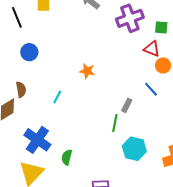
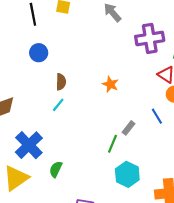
orange star: (87, 71) -> (110, 84), moved
brown semicircle: (21, 89) -> (61, 82), moved

